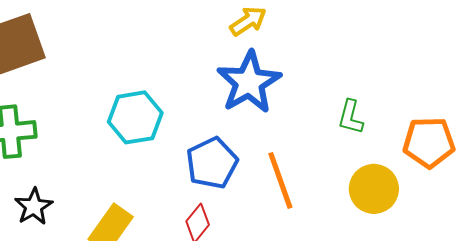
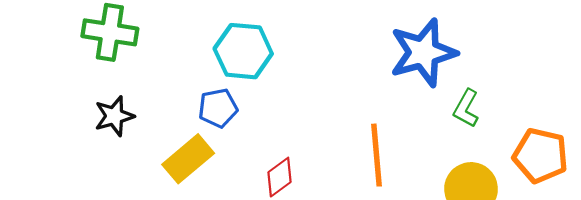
blue star: (249, 82) -> (423, 53), moved
blue pentagon: (212, 163) -> (218, 108), moved, size x0.7

